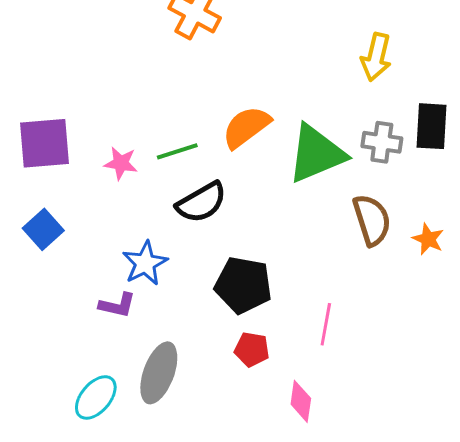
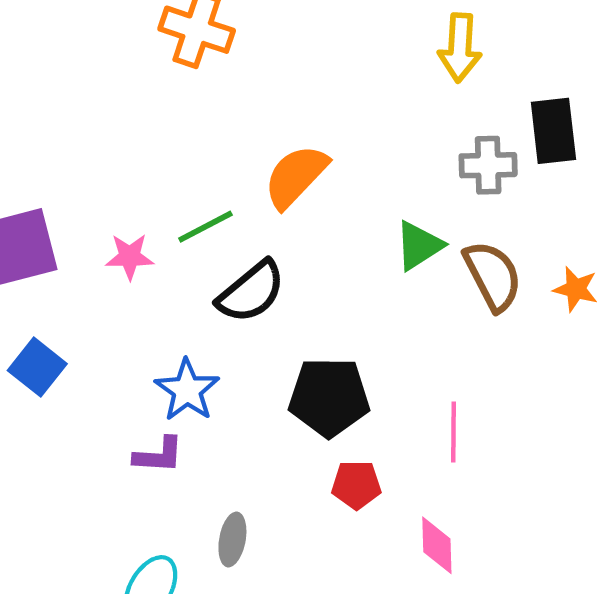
green triangle: (316, 154) -> (419, 246), moved, size x0.6
gray ellipse: (159, 373) -> (232, 539), size x0.6

